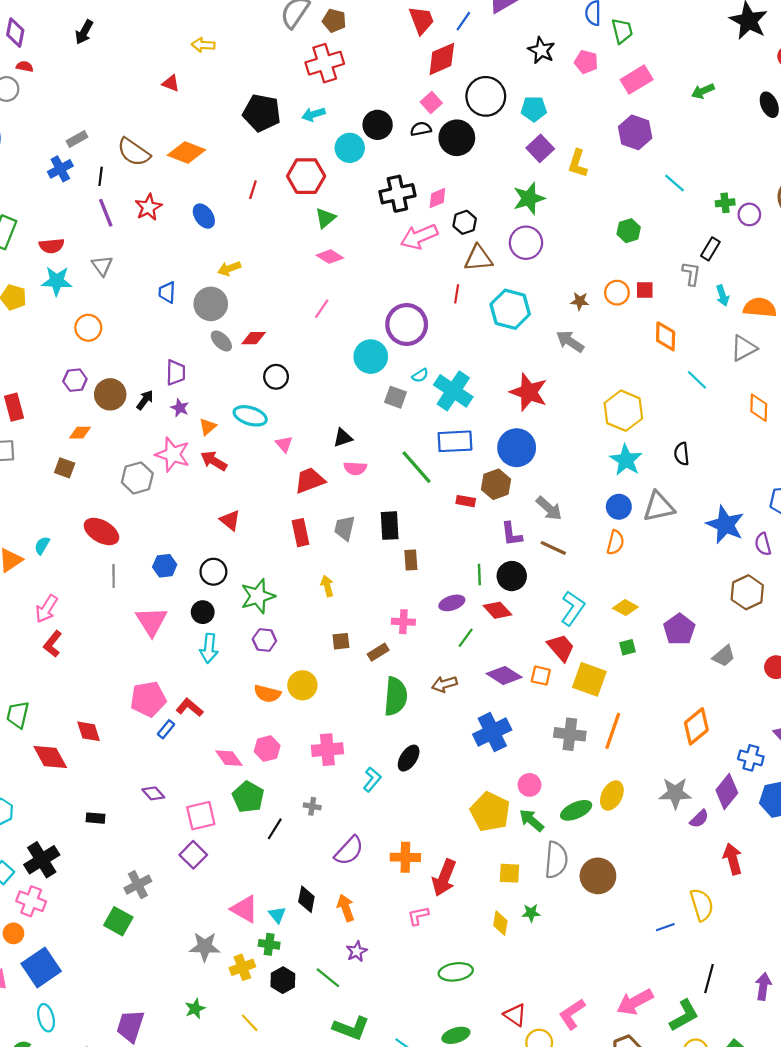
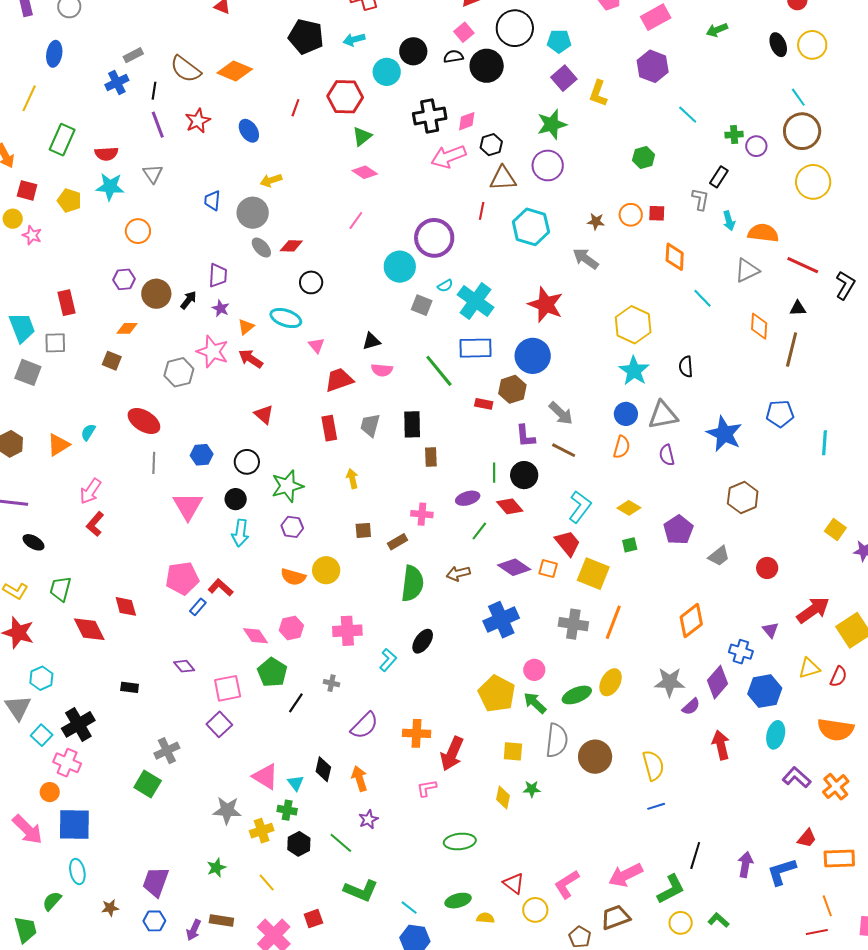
purple semicircle: (763, 544) -> (667, 455), moved
yellow semicircle: (702, 905) -> (653, 765), moved
blue square: (41, 967) -> (74, 825), turned 33

